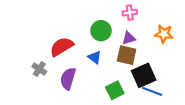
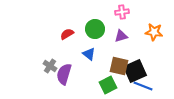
red semicircle: (62, 47) -> (67, 34), moved, size x0.6
brown square: (127, 55) -> (119, 66), moved
gray cross: (39, 69) -> (50, 66), moved

